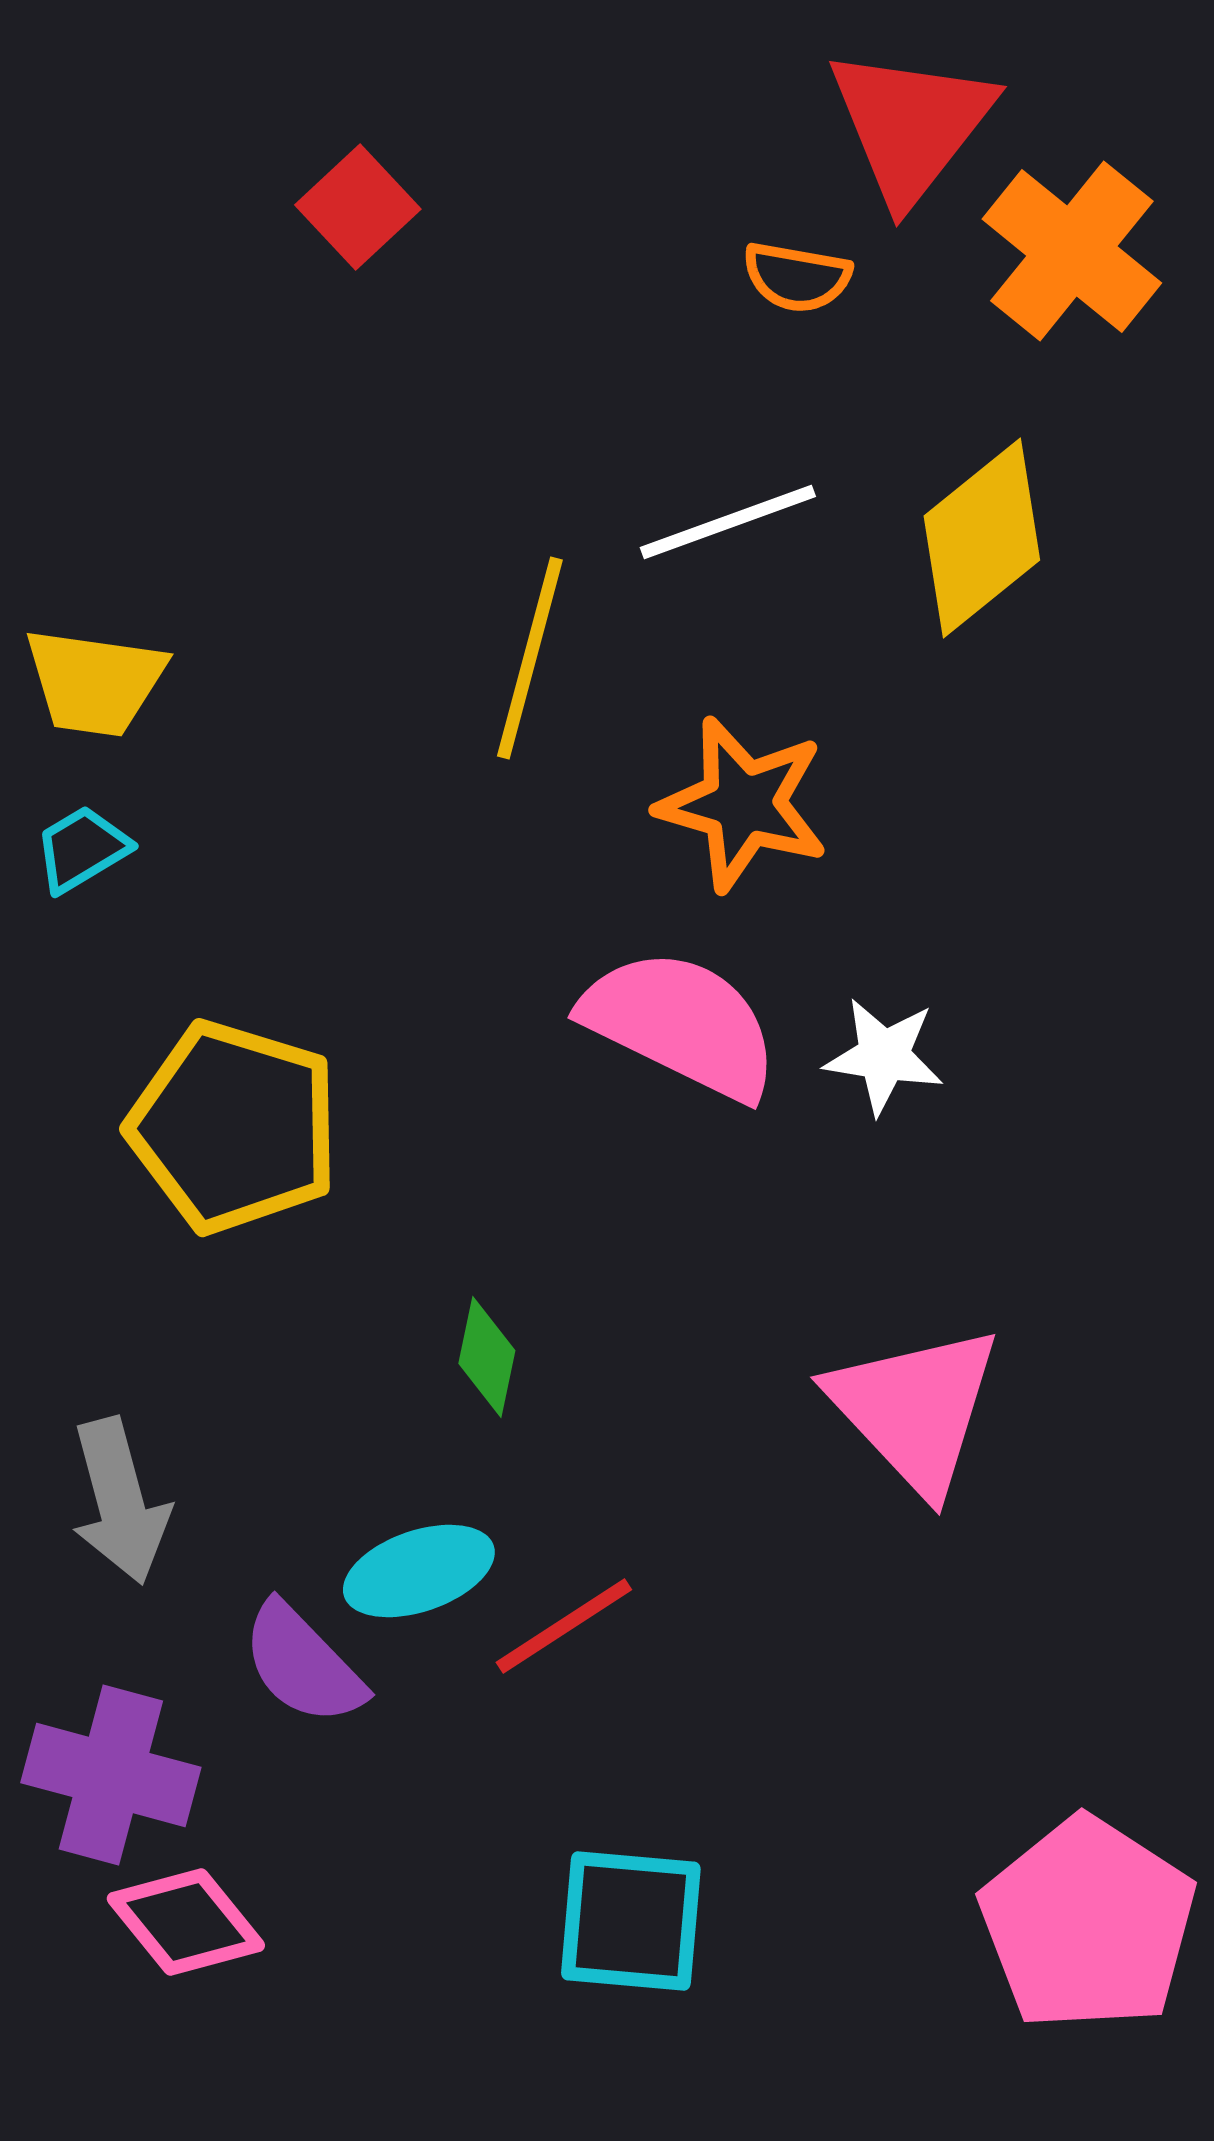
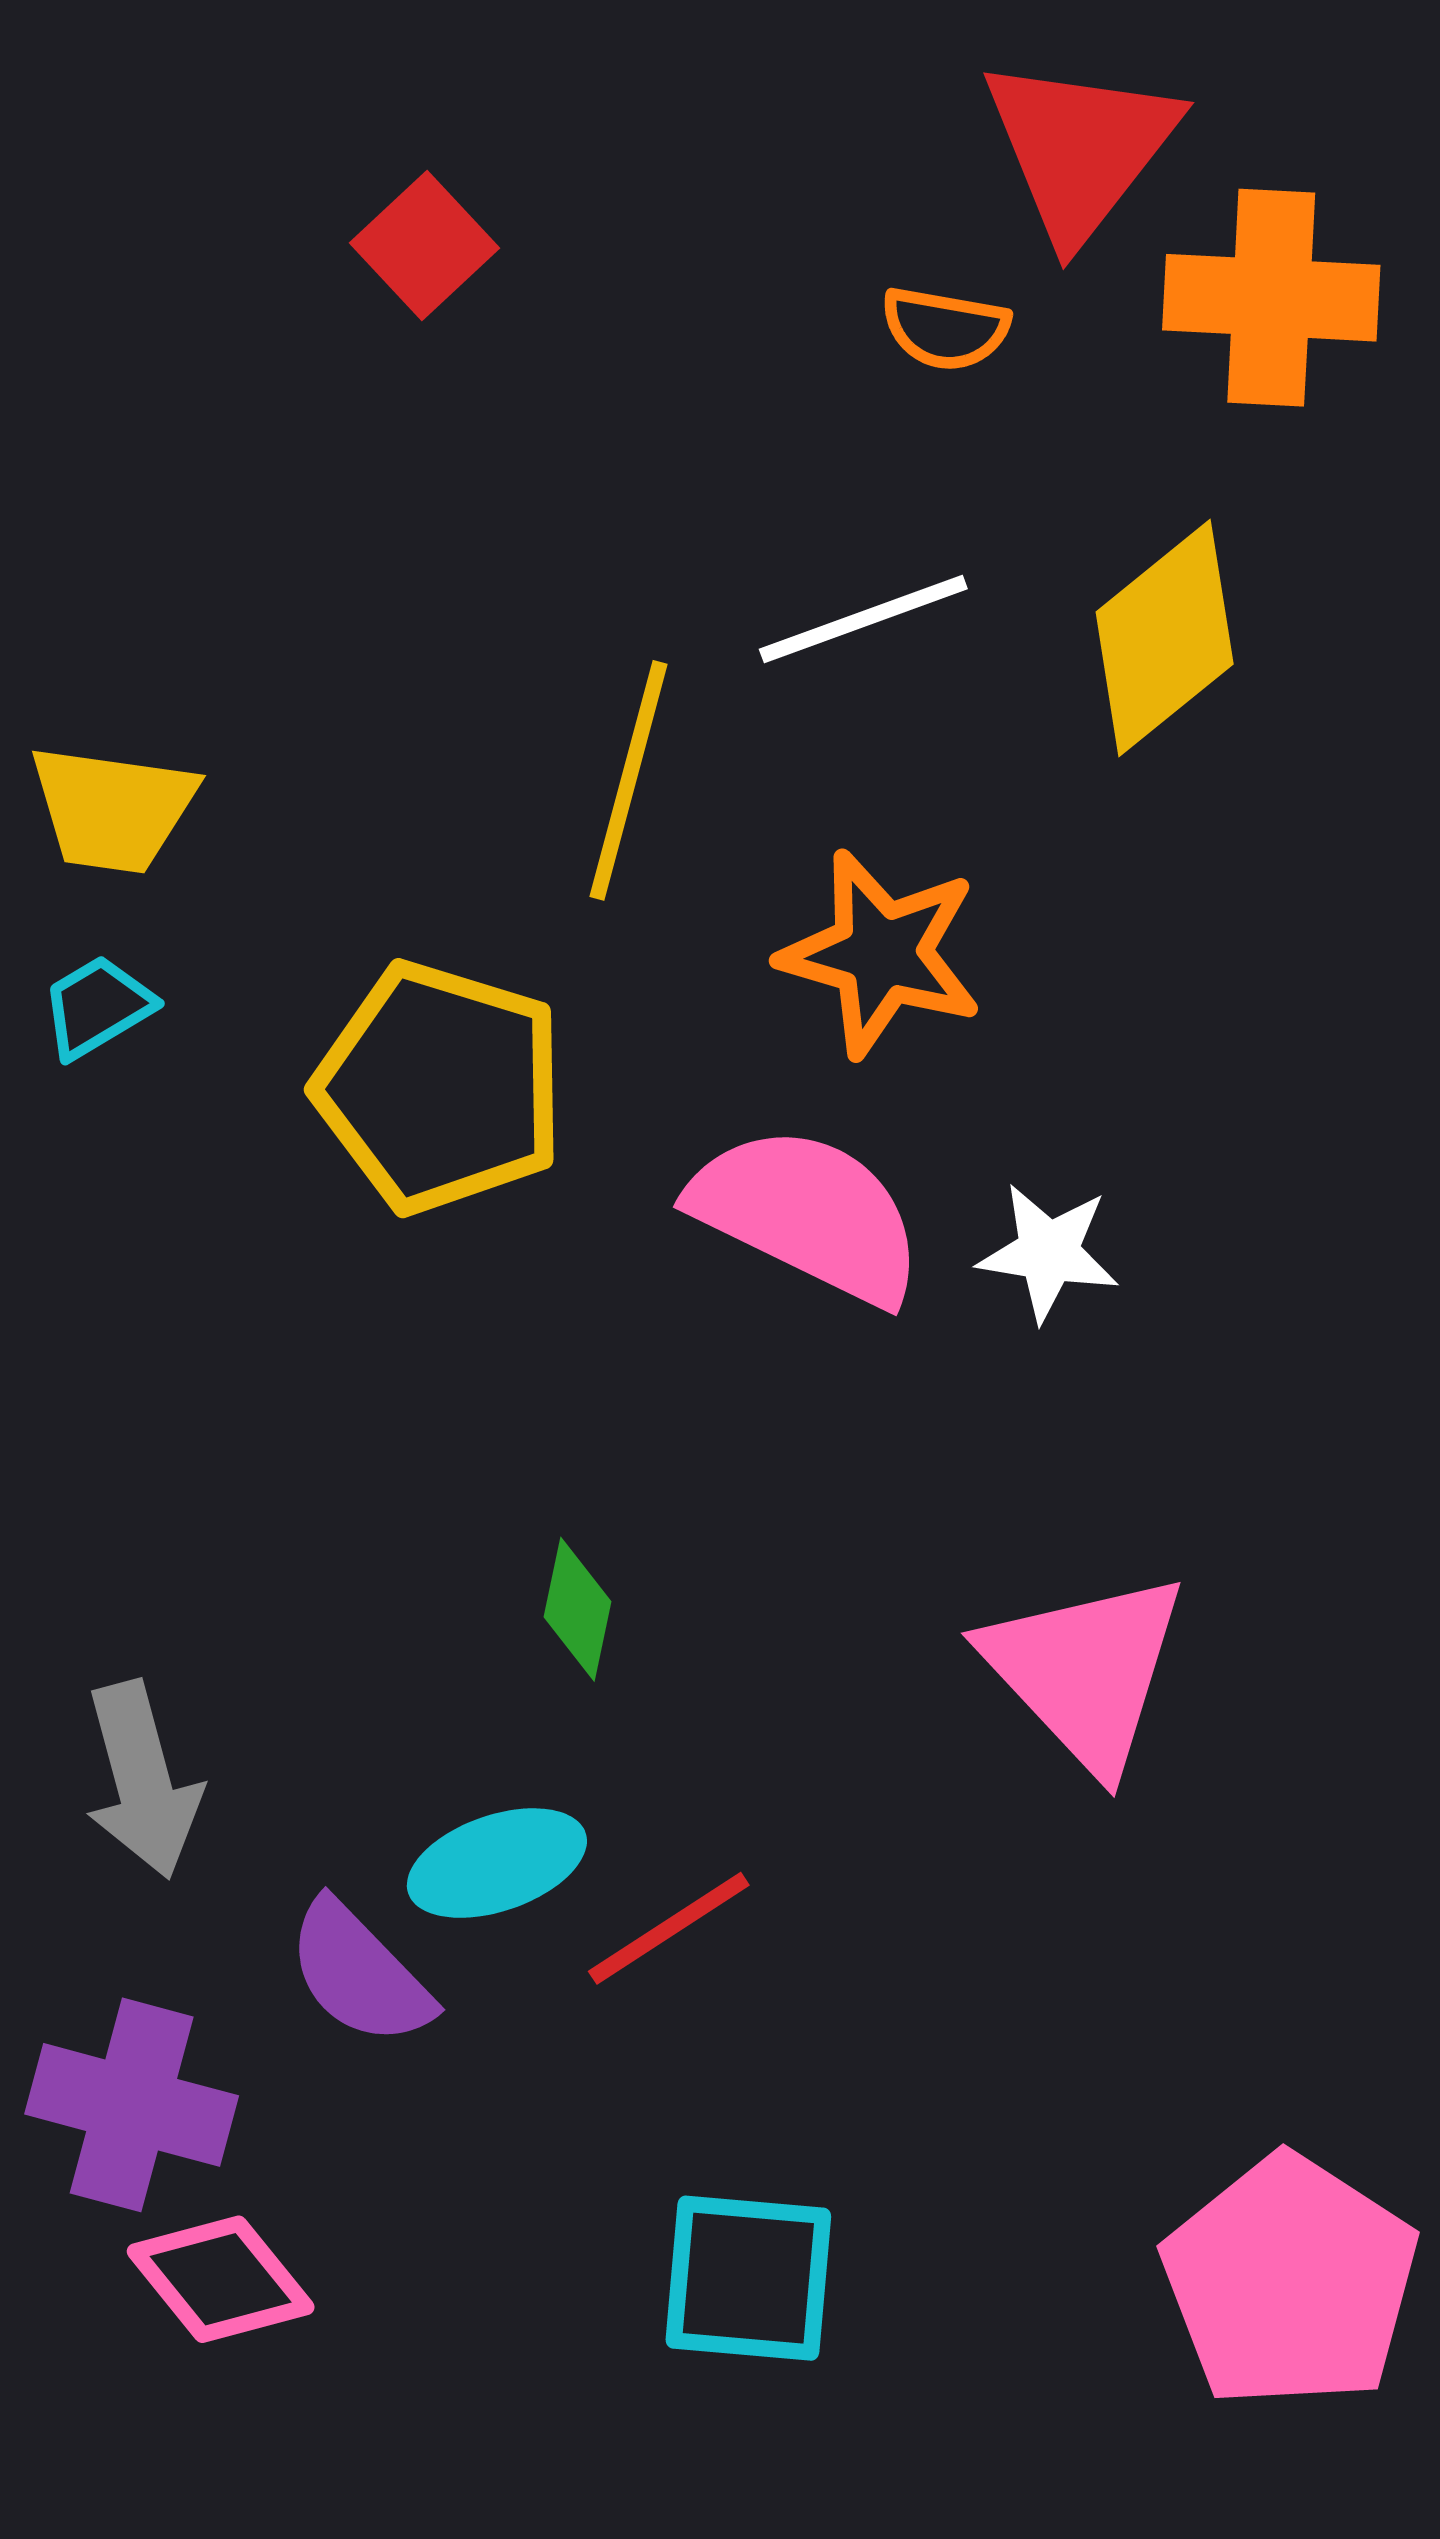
orange cross: (1072, 251) -> (1271, 298), turned -36
yellow pentagon: (234, 1127) -> (440, 1087), moved

